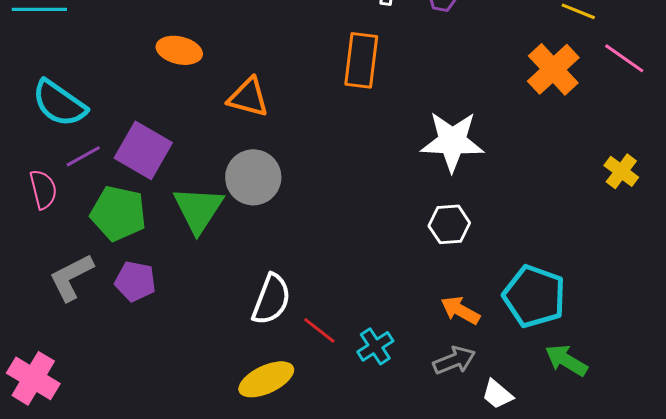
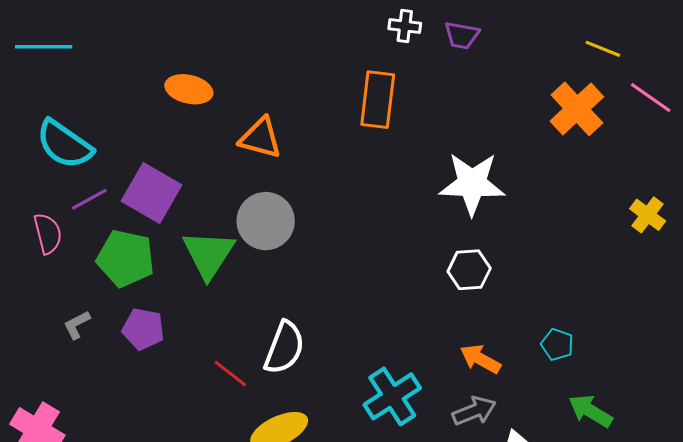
gray L-shape: (71, 277) -> (77, 325), size x0.6
cyan pentagon: (534, 296) -> (557, 345), size x0.5
red line: (319, 330) -> (230, 374), moved
cyan cross: (375, 346) -> (392, 396), size x1.5

